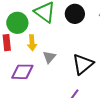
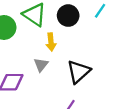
yellow arrow: (32, 43) -> (51, 42), moved

